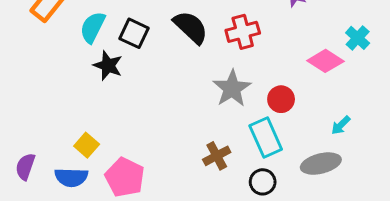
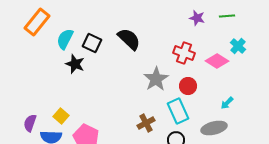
red cross: (243, 32) -> (184, 53), moved, turned 35
purple semicircle: (25, 167) -> (30, 123), moved

